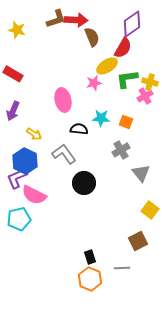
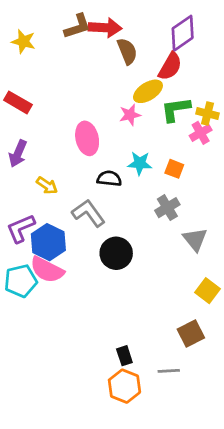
blue hexagon: (25, 161) -> (48, 242), moved
purple L-shape: (17, 178) -> (21, 228), moved
cyan pentagon: (19, 219) -> (21, 281), moved

